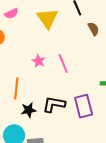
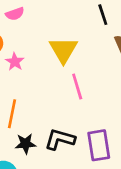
yellow triangle: (47, 18) -> (63, 50), moved
pink star: (39, 61) -> (15, 62), moved

